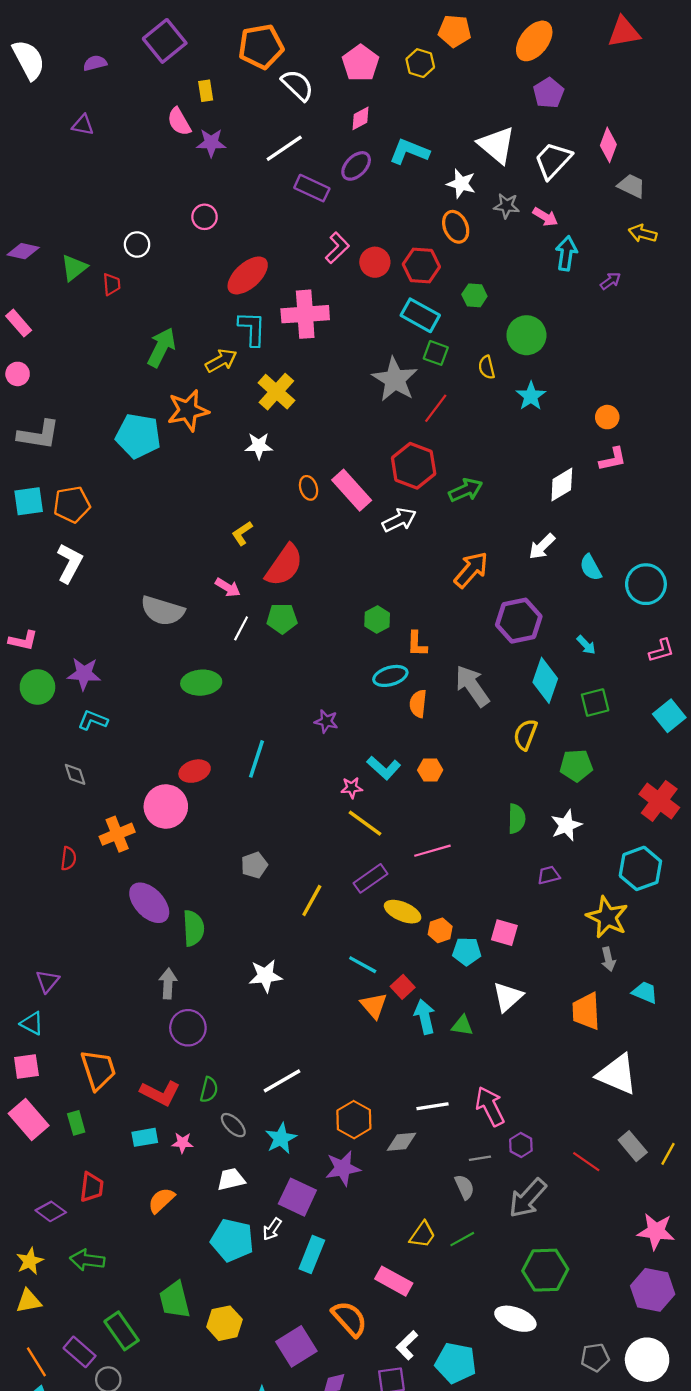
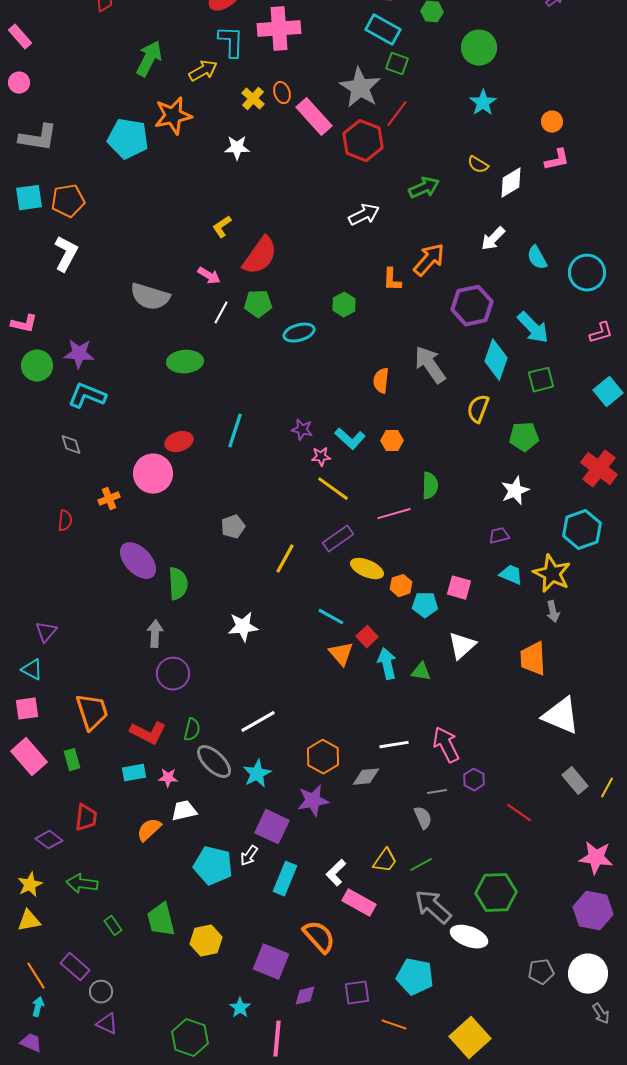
yellow semicircle: (487, 367) -> (478, 165), moved, turned -45
yellow cross: (276, 392) -> (253, 99), size x0.7
red hexagon: (414, 466) -> (363, 141), moved
orange ellipse: (309, 488) -> (282, 93), moved
pink rectangle: (352, 490) -> (314, 117), moved
orange L-shape: (417, 644) -> (392, 280), moved
cyan arrow: (586, 645) -> (533, 328), size x1.8
cyan ellipse: (390, 676) -> (299, 333), moved
cyan L-shape: (93, 720) -> (87, 396), size x1.4
purple star: (326, 721) -> (302, 430), moved
green semicircle: (517, 819) -> (430, 486), moved
orange cross: (117, 834) -> (109, 499), size x0.7
cyan trapezoid: (645, 992) -> (511, 575), moved
gray ellipse: (233, 1125) -> (214, 762), size x1.5
red line: (586, 1162) -> (519, 813), moved
white trapezoid: (231, 1179) -> (184, 811), moved
gray arrow: (528, 1198) -> (433, 907), moved, turned 90
green rectangle: (122, 1331) -> (113, 926), moved, size x0.6
white L-shape: (407, 1345) -> (336, 873), moved
purple square: (296, 1346) -> (271, 962), turned -36

